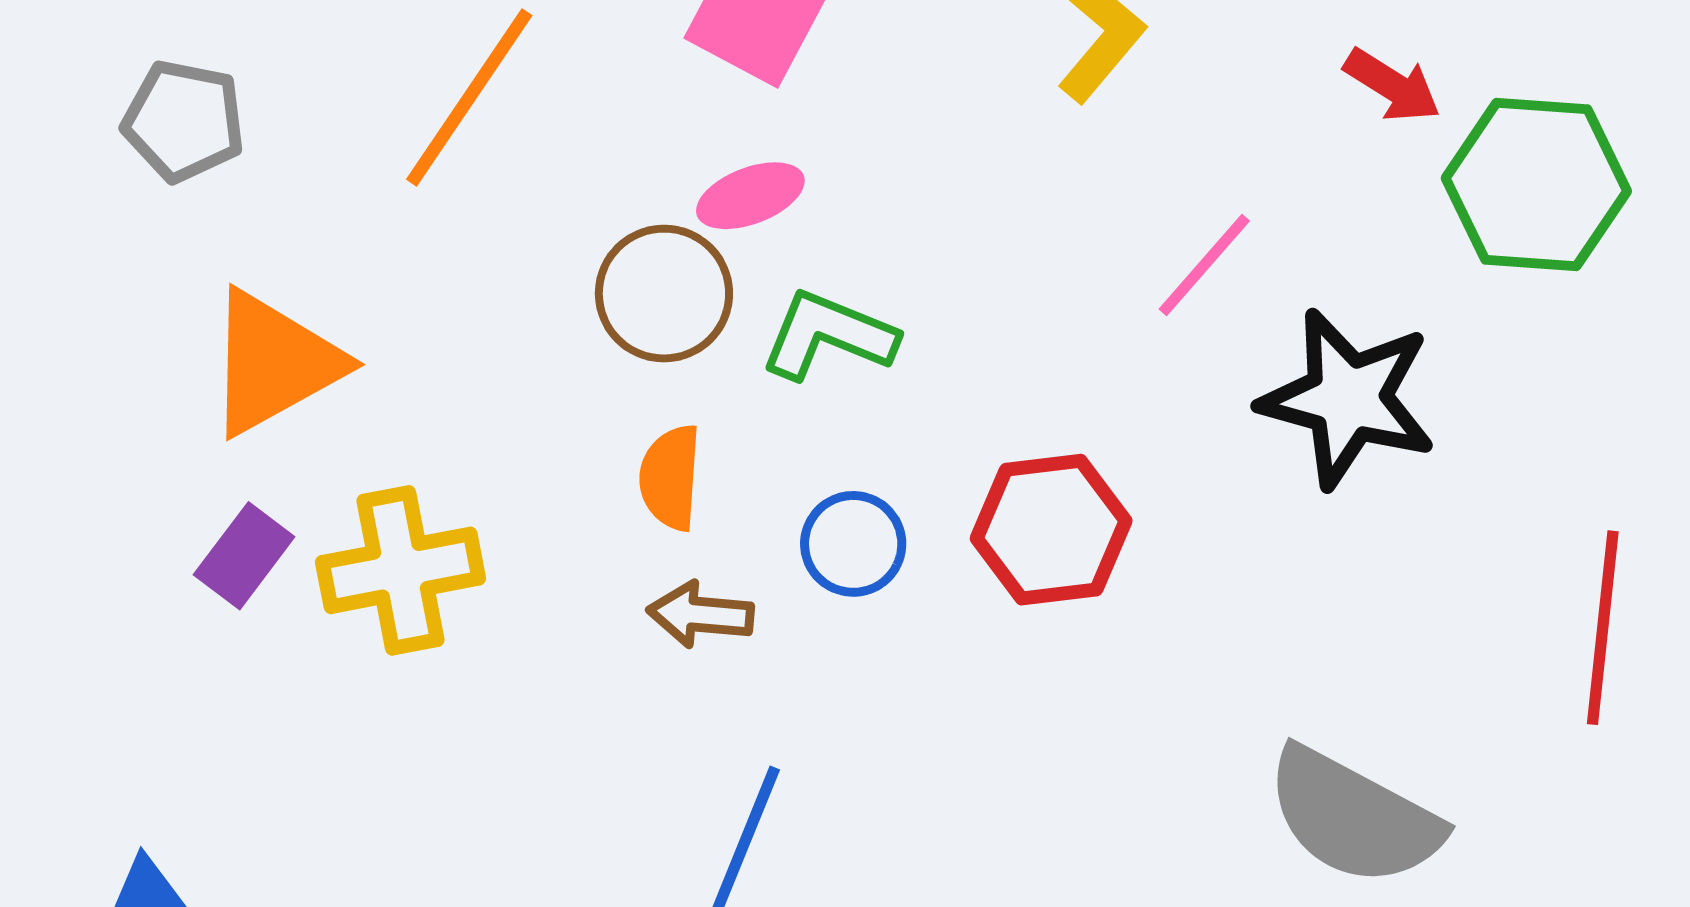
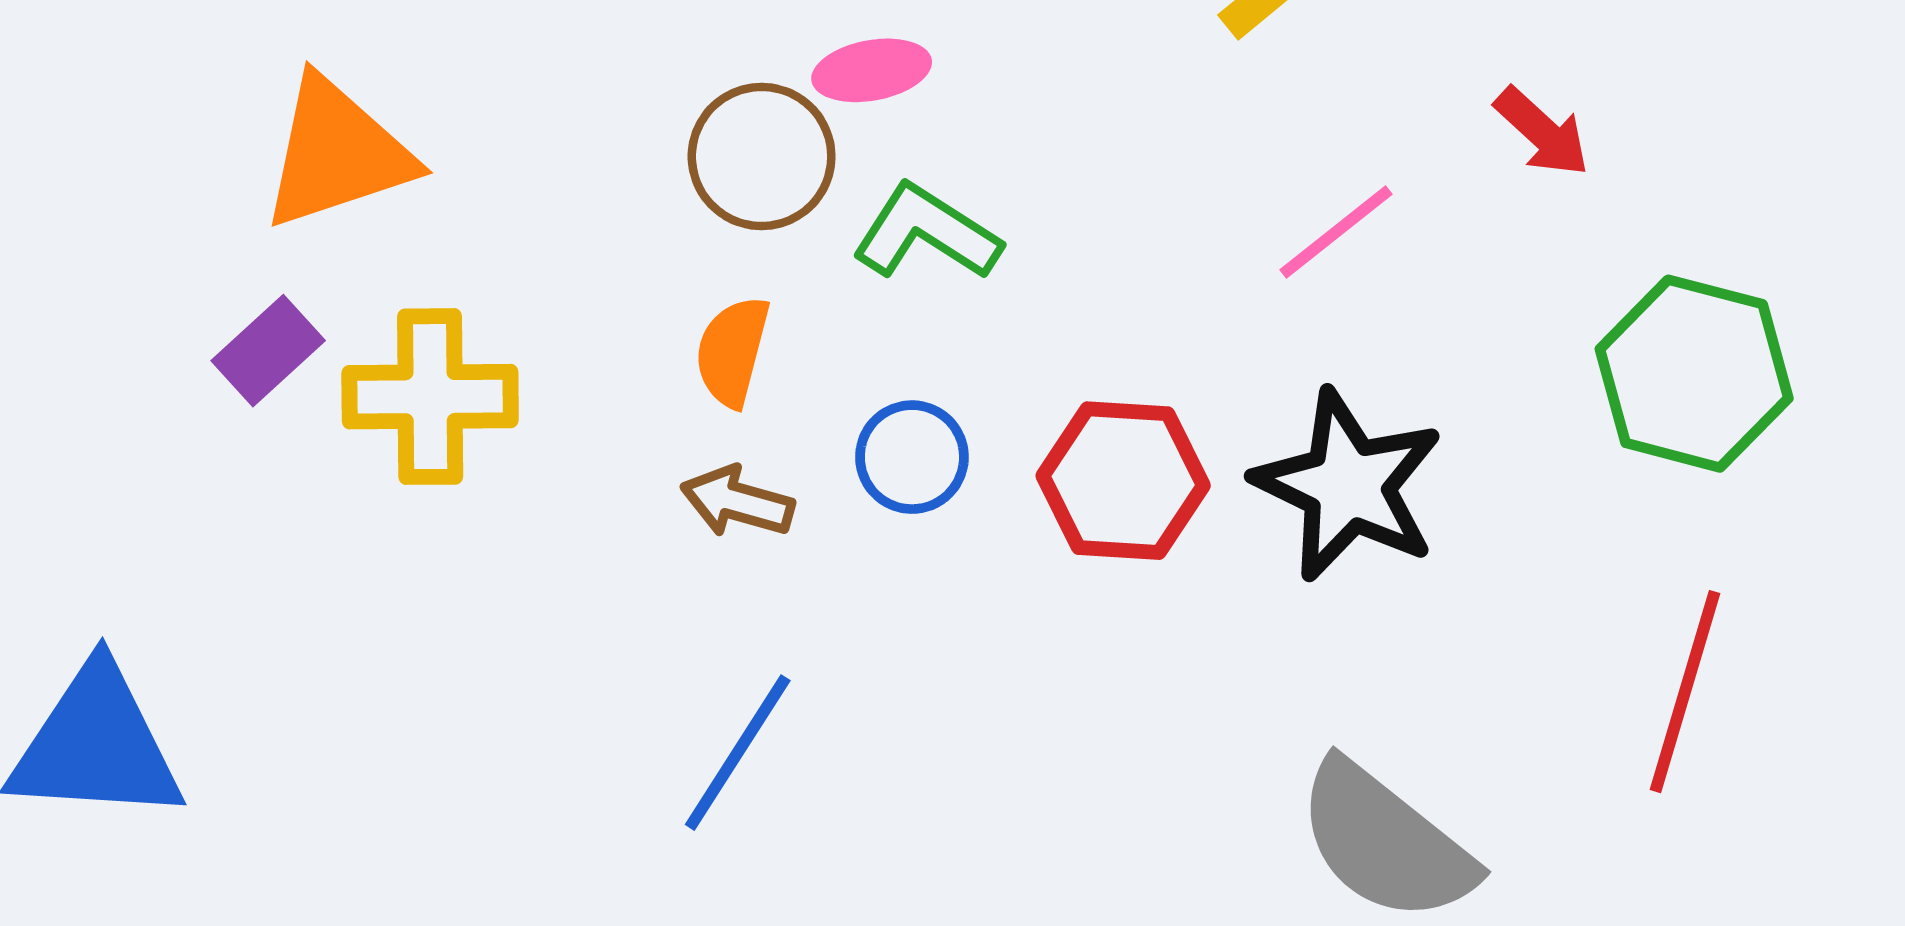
red arrow: (1392, 85) -> (1542, 132), moved
green hexagon: (1536, 185) -> (1694, 374), moved
black star: (1348, 399) -> (1348, 485), moved

